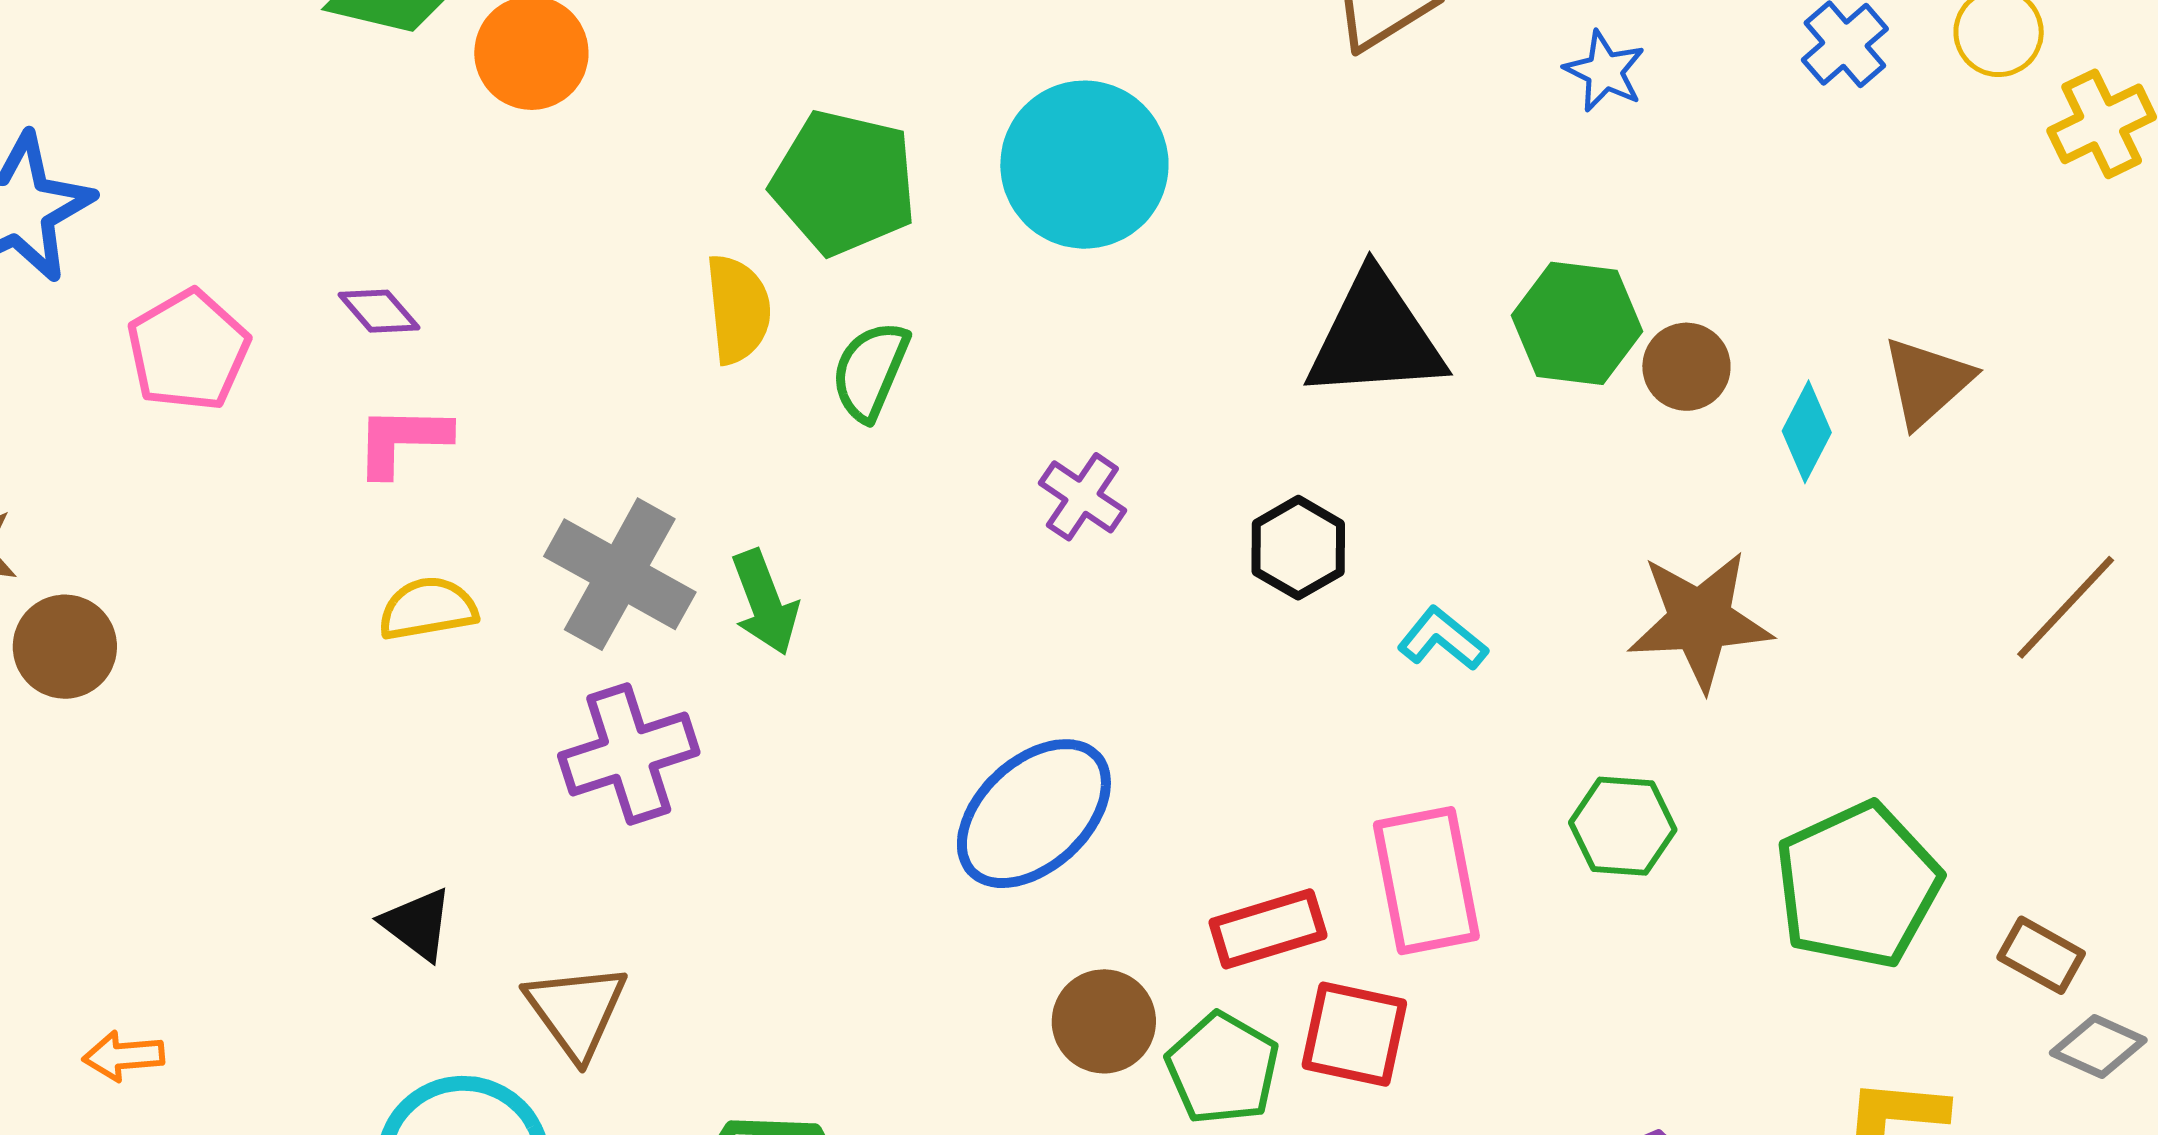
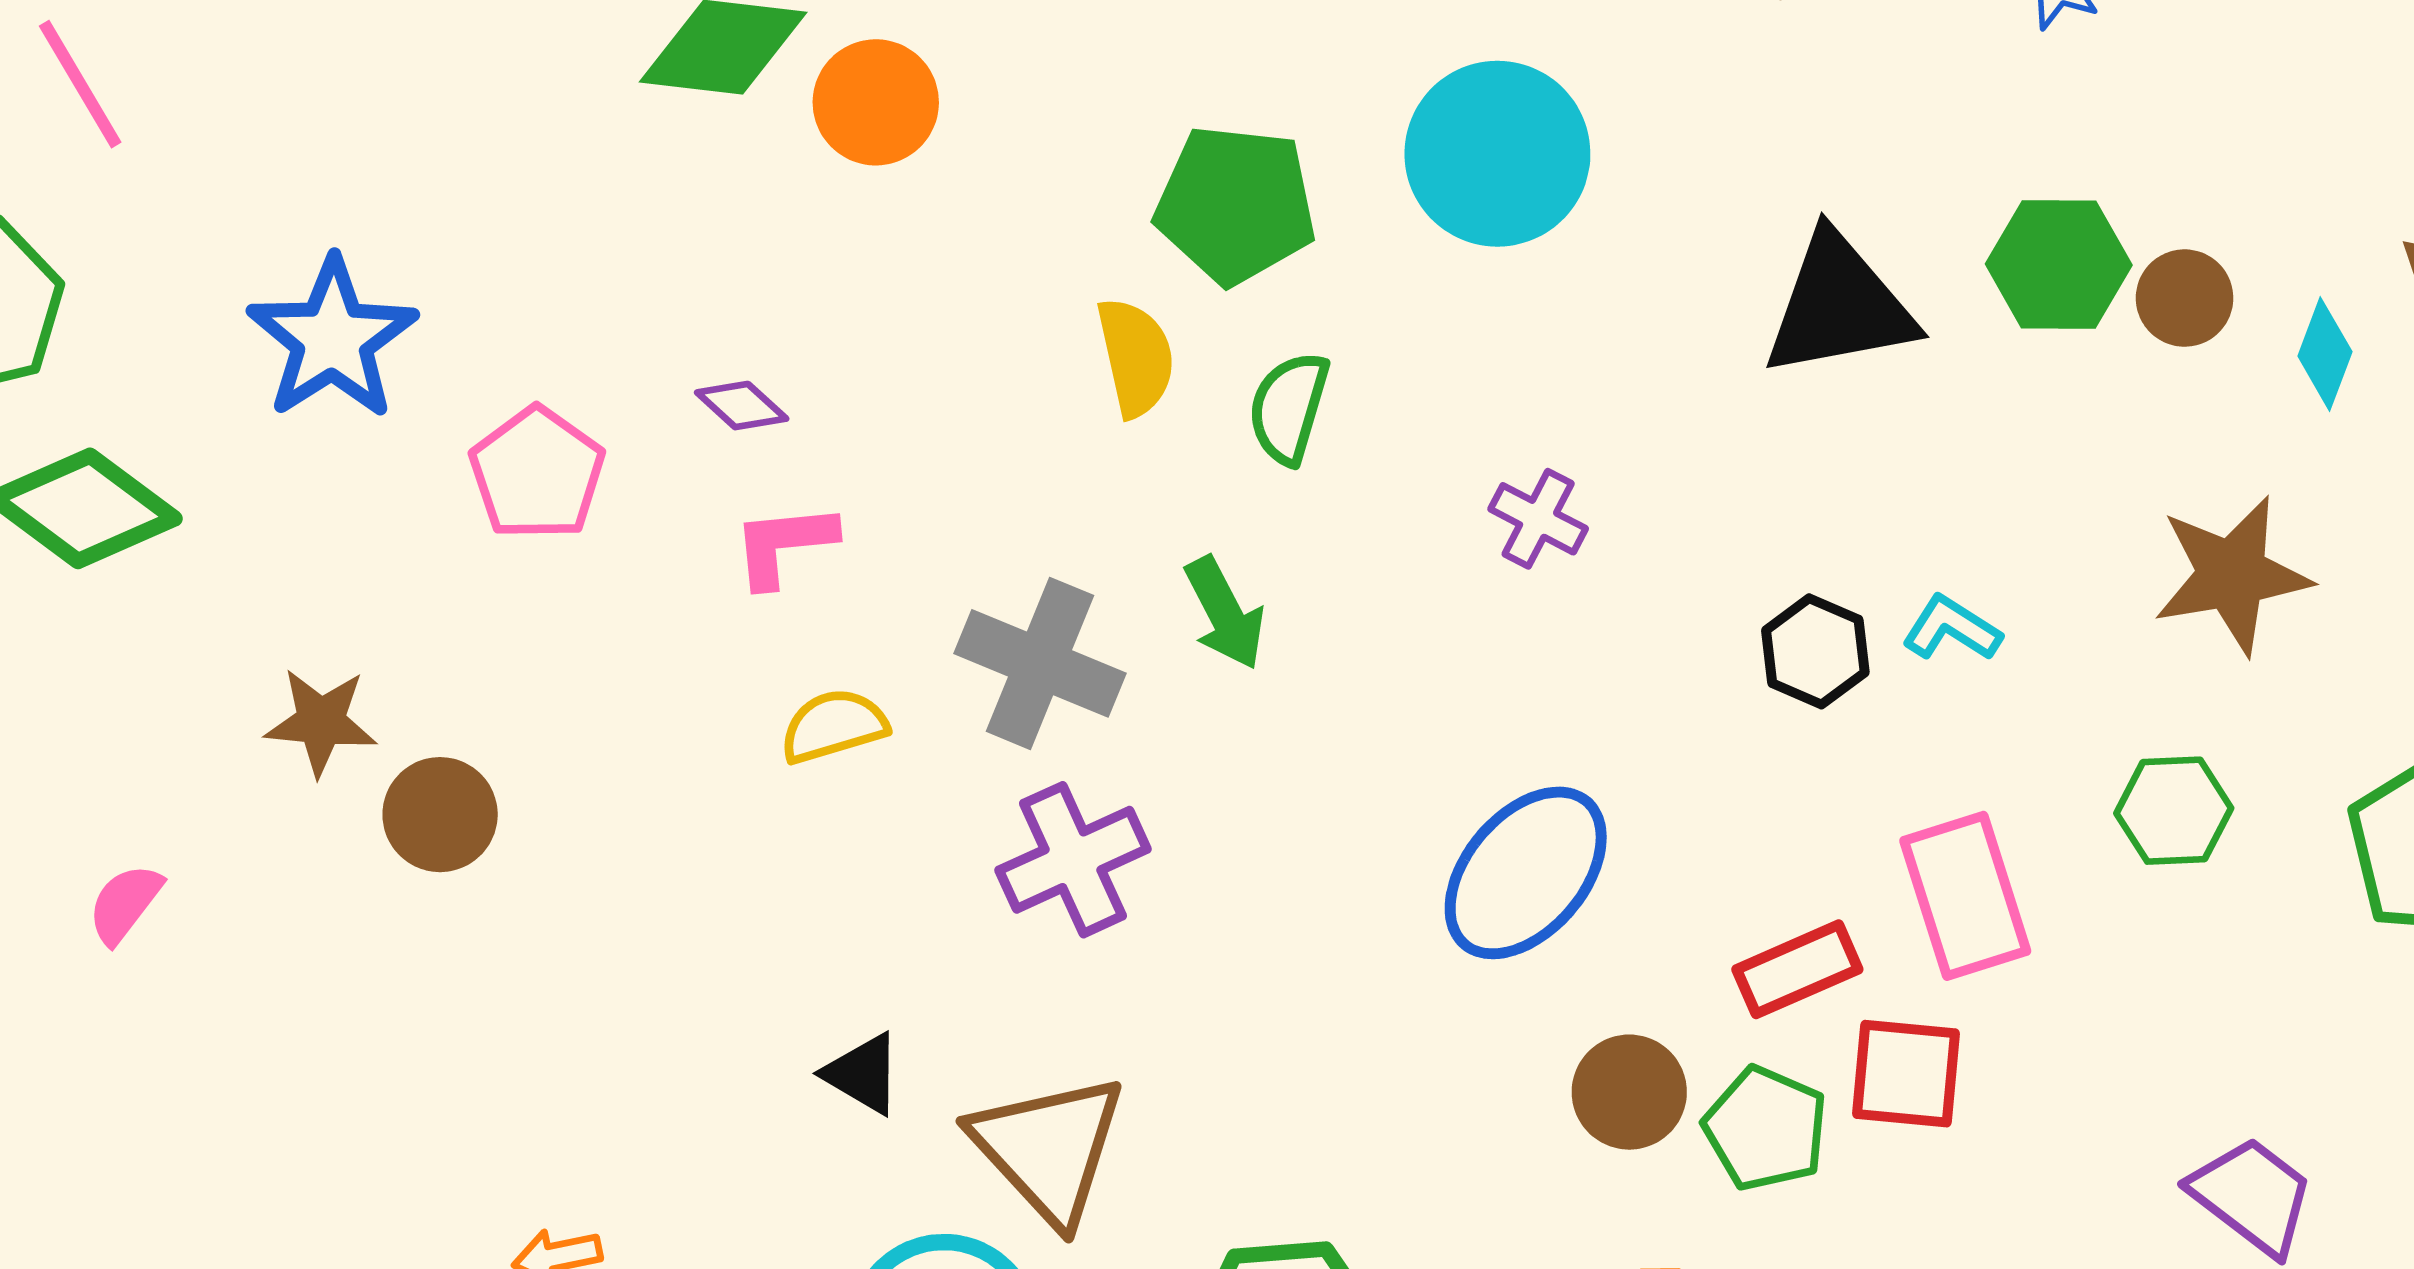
black hexagon: (1298, 548) -> (1815, 651), moved
green arrow: (765, 602) -> (1225, 613), moved
brown triangle: (576, 1011) -> (1049, 1149), size x1.4

